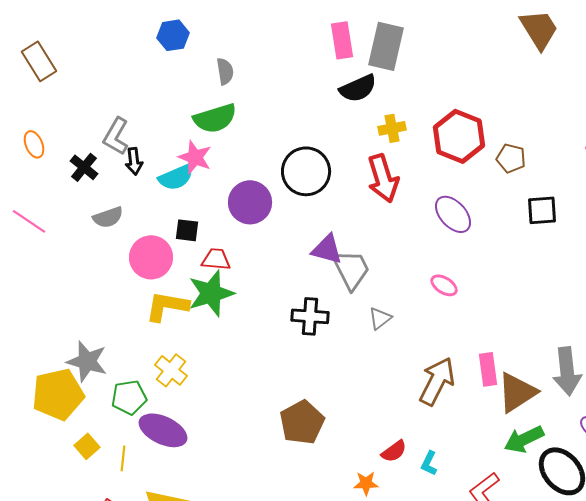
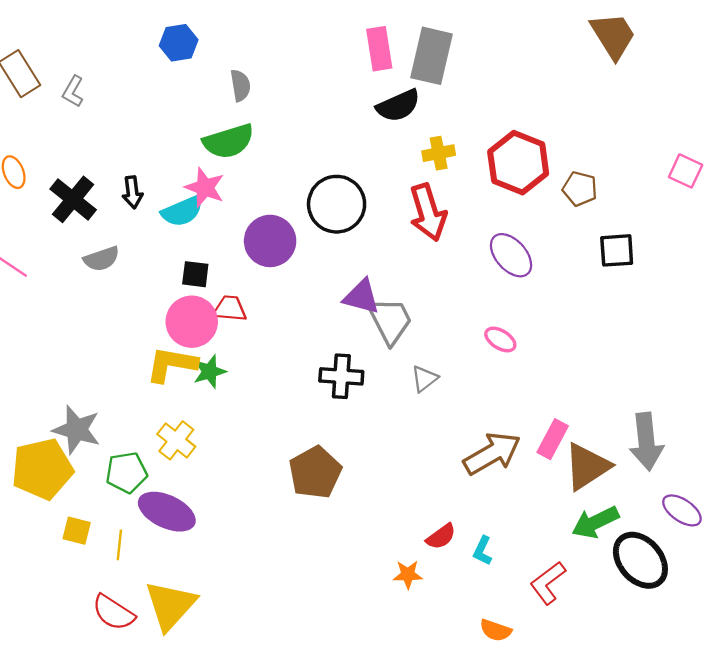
gray L-shape: (116, 136) -> (73, 91), moved, size x0.7
black cross: (84, 167) -> (73, 199), size x1.4
pink circle: (151, 257) -> (192, 322), moved
green star: (211, 293) -> (210, 372), moved, size x0.6
pink rectangle: (488, 369) -> (553, 439), turned 36
brown arrow: (437, 381) -> (492, 453), turned 33
brown pentagon: (302, 422) -> (315, 472), moved
yellow square: (87, 446) -> (77, 531), turned -35

